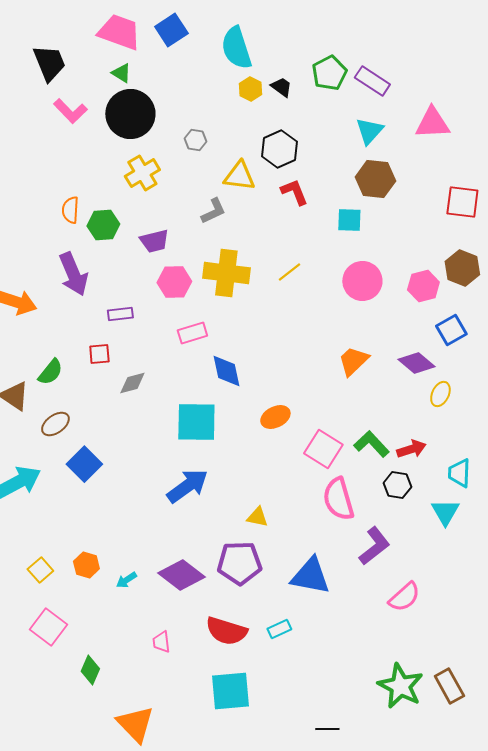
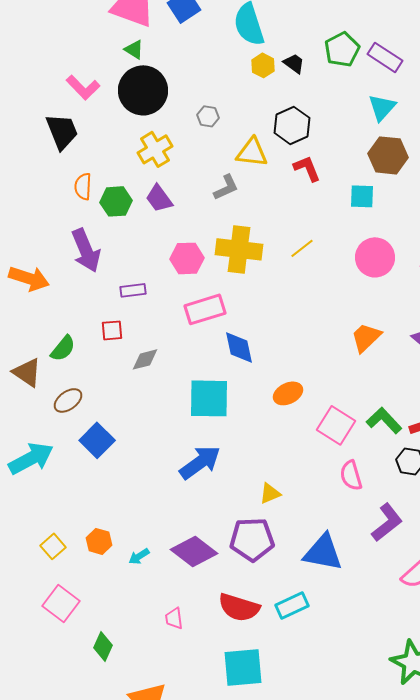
black trapezoid: (49, 63) -> (62, 131), moved
purple trapezoid: (154, 241) -> (159, 198), moved, turned 68
pink rectangle: (192, 333) -> (205, 309), size x1.4
pink semicircle: (338, 499) -> (351, 475), size x0.7
yellow triangle: (257, 517) -> (270, 493), turned -35
cyan rectangle: (279, 629) -> (292, 605), size x1.4

